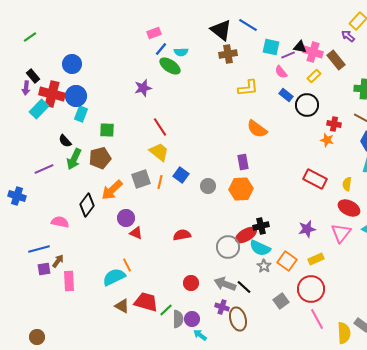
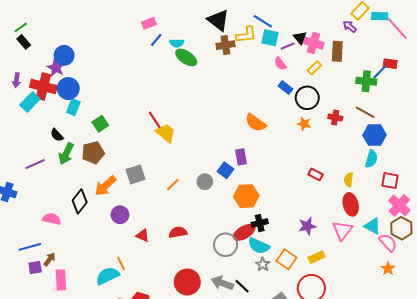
blue line: (248, 25) -> (263, 21), moved
black triangle: (300, 47) -> (300, 38), turned 40
brown rectangle: (336, 60) -> (337, 51), turned 42
green ellipse: (170, 66) -> (186, 57), moved
black rectangle: (33, 76) -> (24, 42), moved
purple star: (143, 88) -> (56, 68), moved, turned -30
yellow L-shape: (248, 88) -> (246, 35), moved
green square: (107, 130) -> (100, 124), turned -35
orange star: (327, 140) -> (304, 124), moved
yellow trapezoid: (159, 152) -> (165, 133), moved
blue square: (181, 175) -> (225, 170), moved
red rectangle: (315, 179) -> (316, 174), size x0.6
orange line: (160, 182) -> (173, 185), moved, turned 32
orange hexagon: (241, 189) -> (246, 196), moved
red ellipse: (349, 208) -> (351, 204), turned 50
red triangle: (136, 233) -> (143, 235), moved
red circle: (191, 283) -> (187, 282), size x1.6

